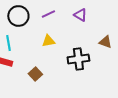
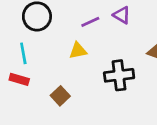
purple line: (48, 14) -> (90, 22), moved

